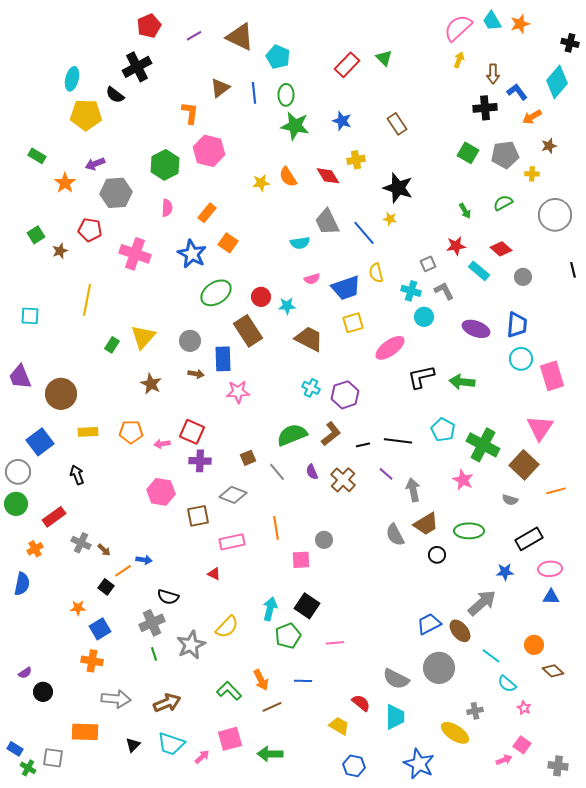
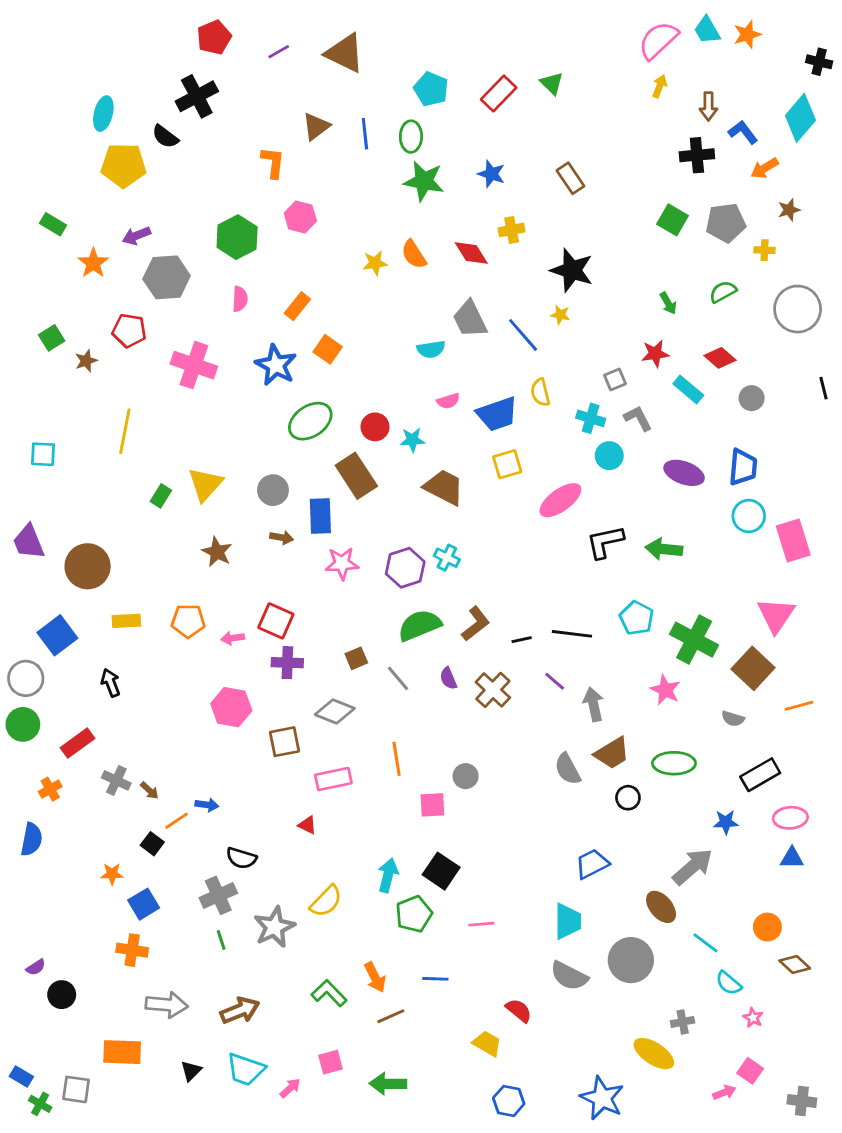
cyan pentagon: (278, 57) -> (431, 89), moved
pink hexagon: (209, 151) -> (300, 217), size x0.7
purple hexagon: (345, 395) -> (405, 568), moved
blue trapezoid: (429, 624) -> (592, 864), moved
cyan trapezoid: (395, 717) -> (568, 921), moved
pink square: (230, 739) -> (330, 1062), size x0.7

